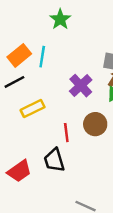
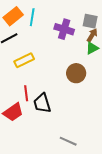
purple cross: (81, 86) -> (64, 29), moved, turned -30
red line: (66, 133) -> (26, 93), moved

